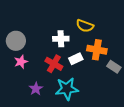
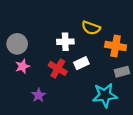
orange cross: (97, 50) -> (116, 46), moved
gray rectangle: (114, 67) -> (122, 72), turned -48
cyan star: (67, 89) -> (105, 95), moved

